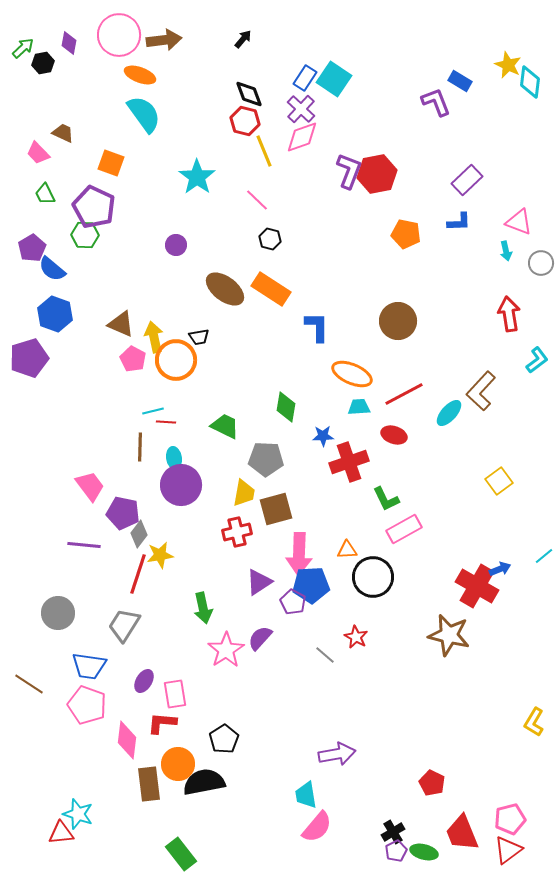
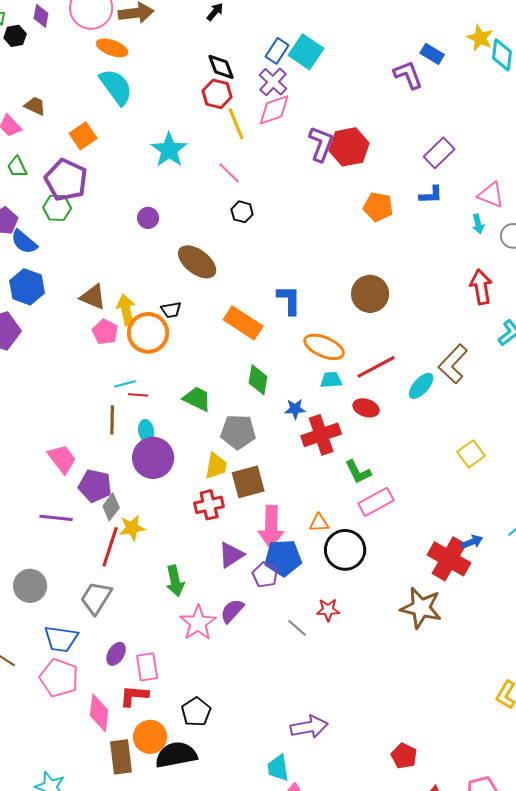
orange square: (111, 163) -> (83, 136), turned 36
orange rectangle: (271, 289) -> (243, 323), moved
red star: (356, 637) -> (328, 610), turned -30

